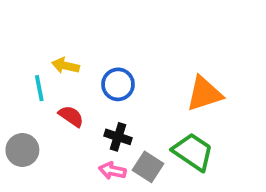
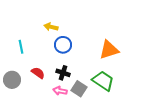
yellow arrow: (66, 66) -> (51, 27), moved
red semicircle: (71, 116) -> (38, 73), moved

